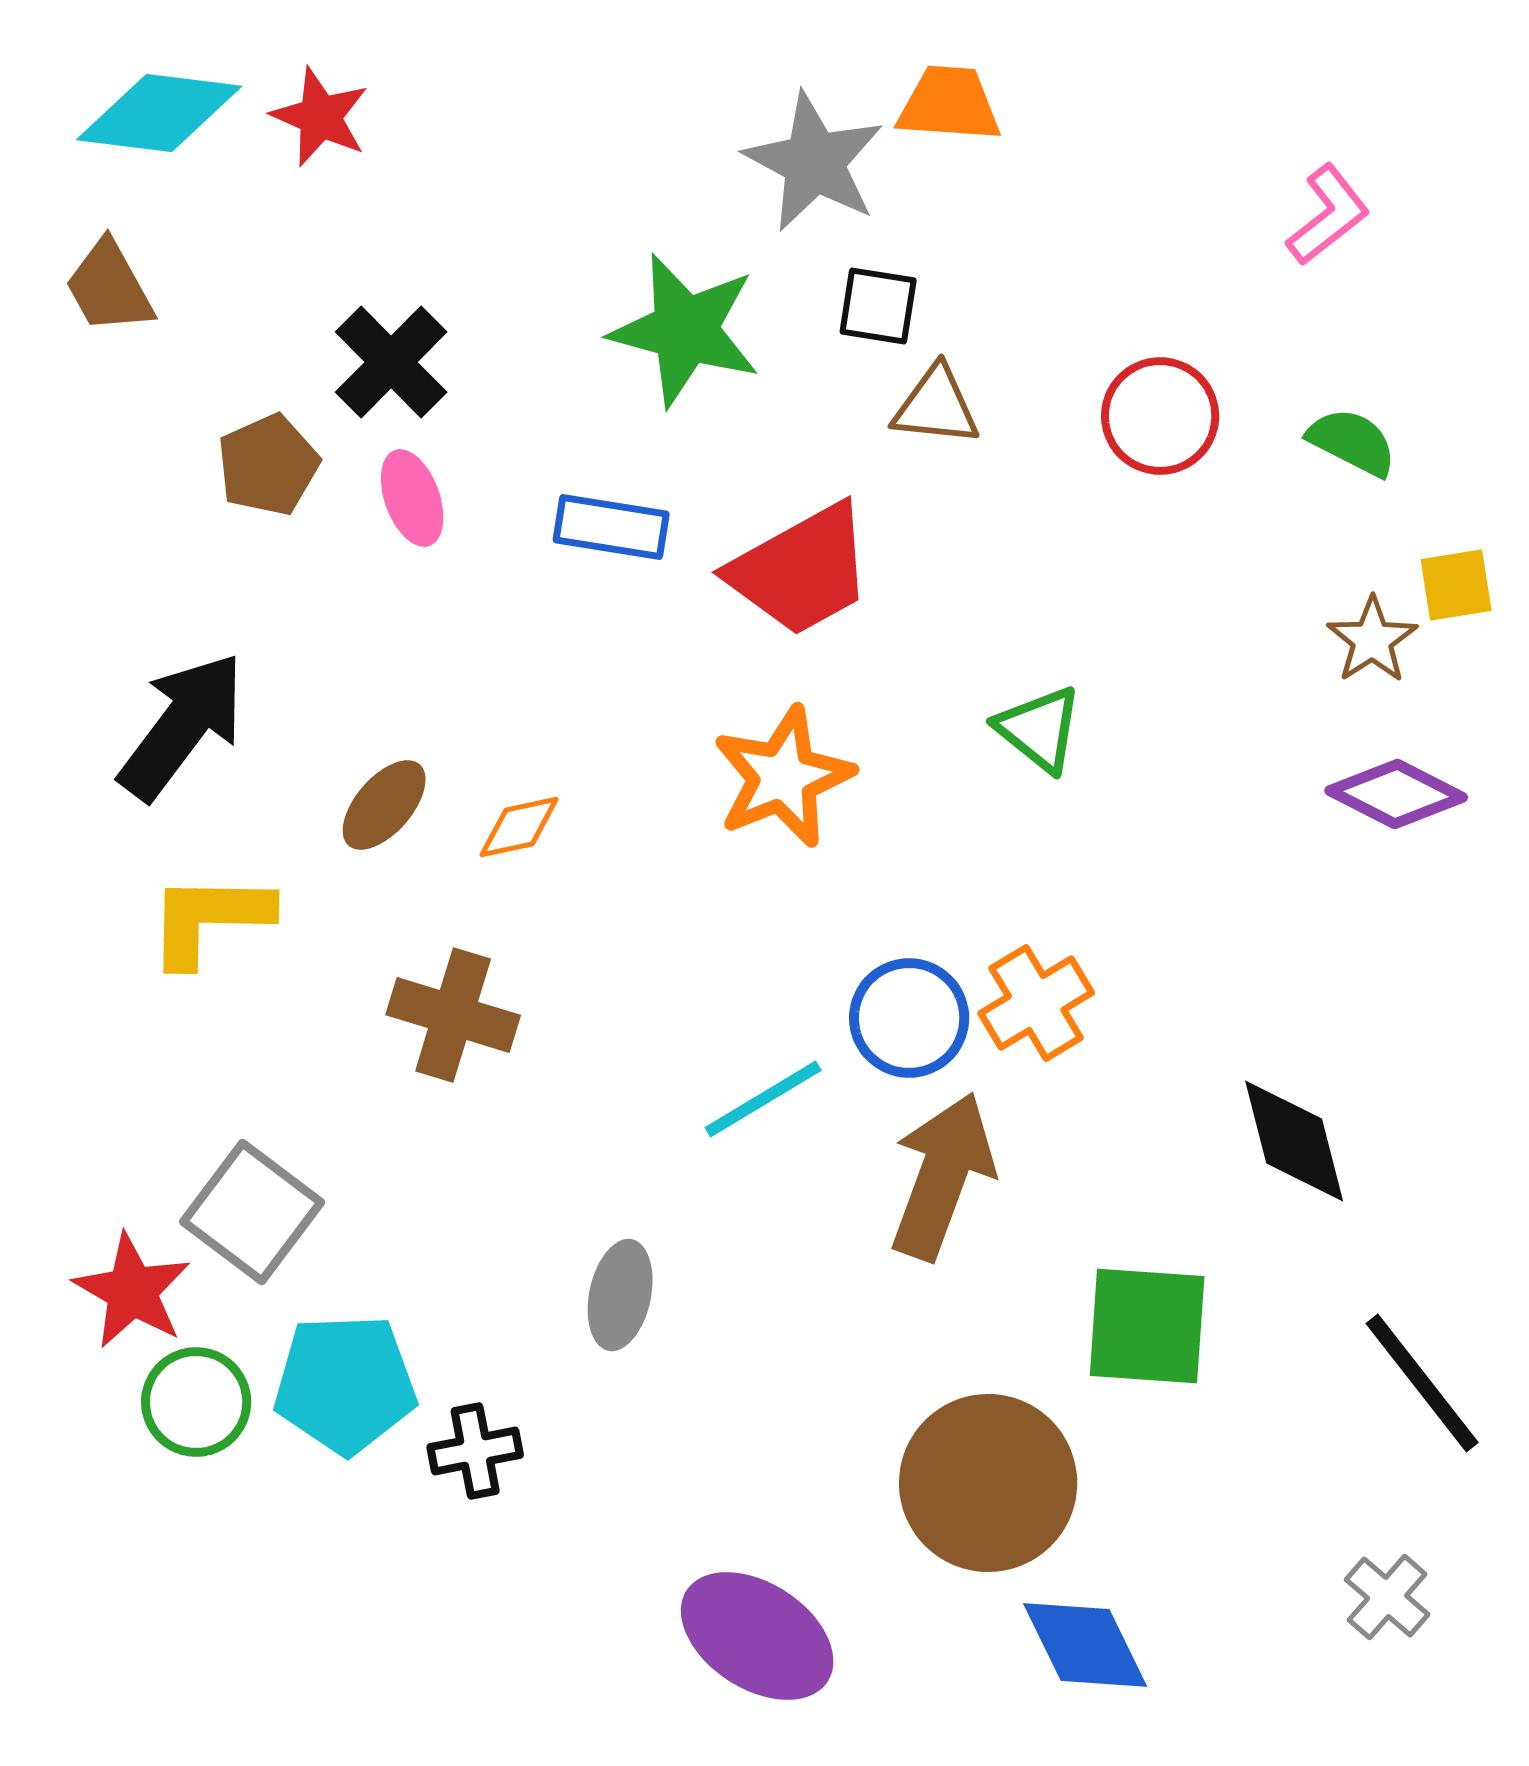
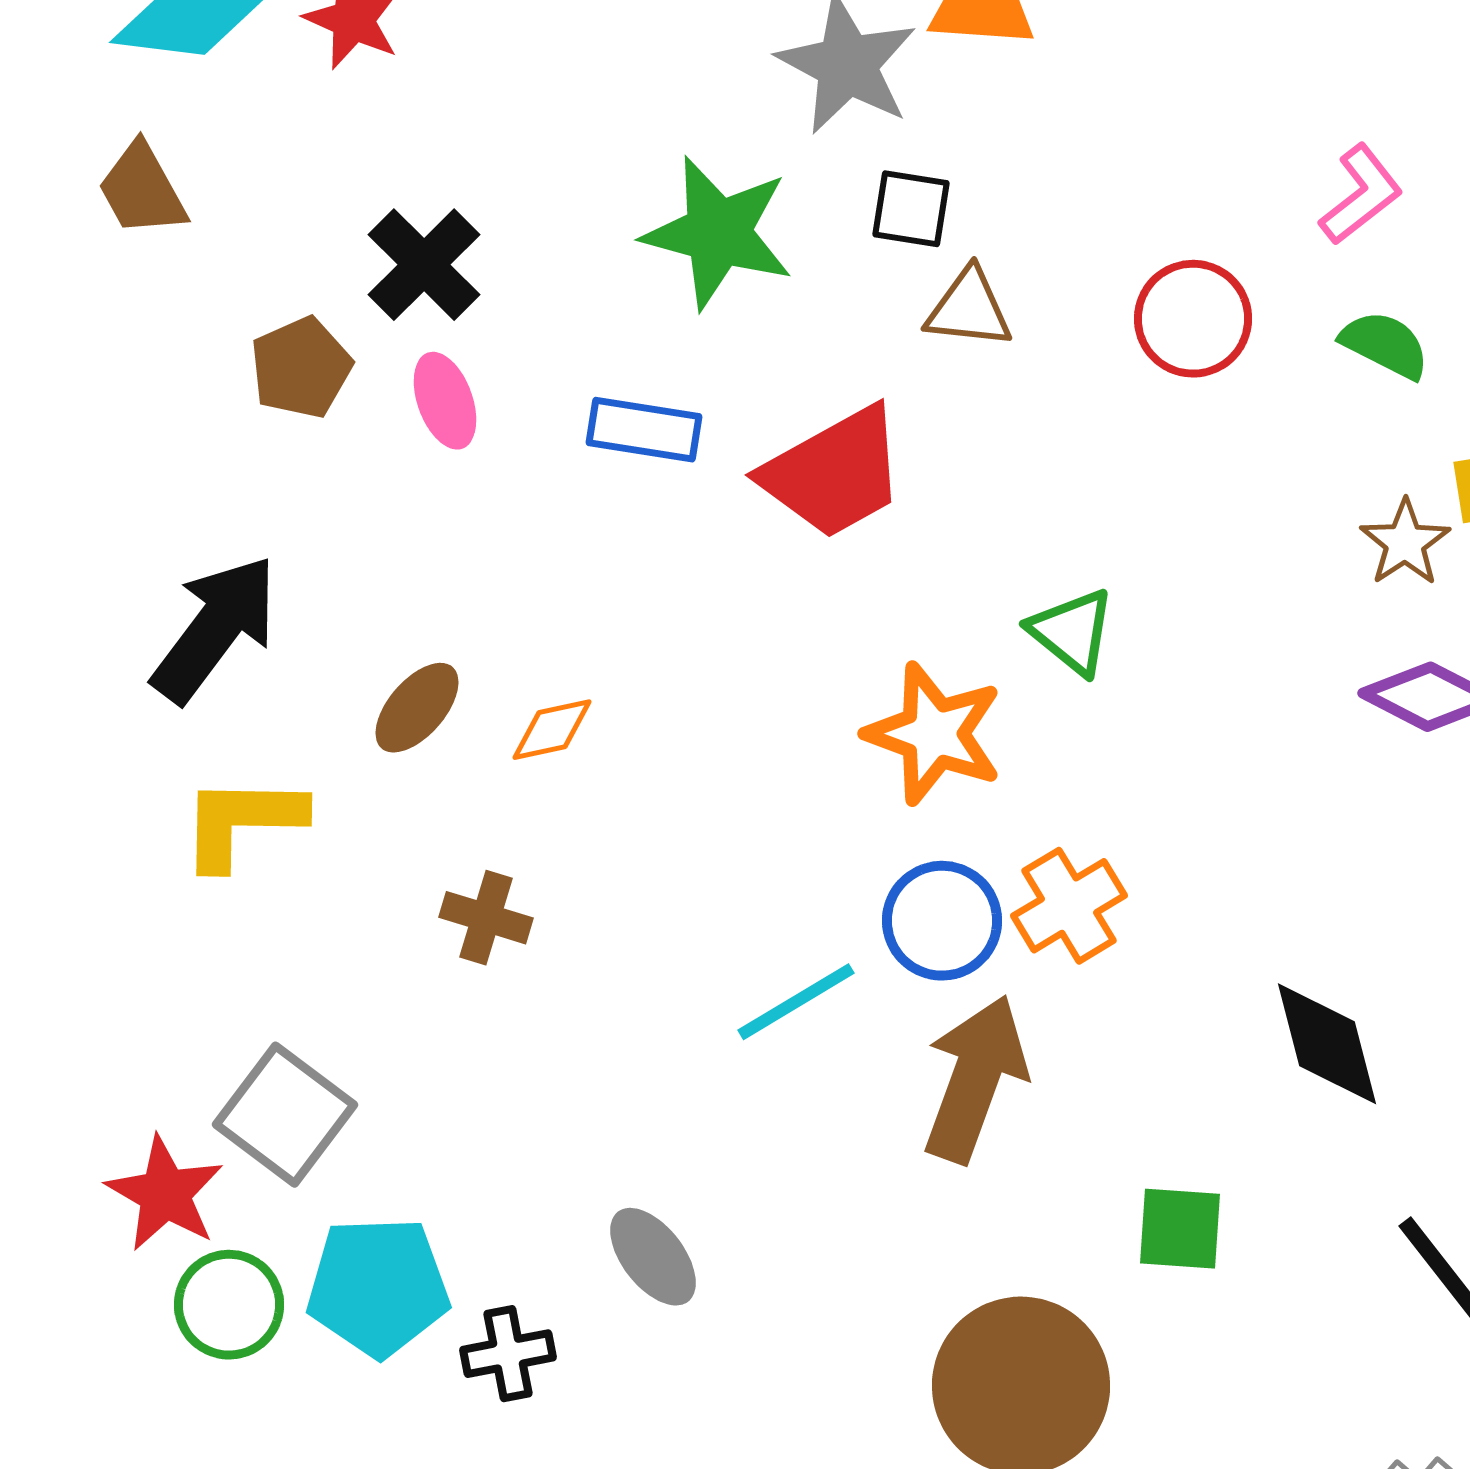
pink L-shape: (1328, 215) -> (1361, 195), moved
orange star: (783, 777) -> (934, 734), moved, turned -30
brown cross: (453, 1015) -> (486, 918), size x0.7
gray ellipse: (620, 1295) -> (653, 1257), moved, turned -50
green square: (1147, 1326) -> (1180, 1229), size x0.7

